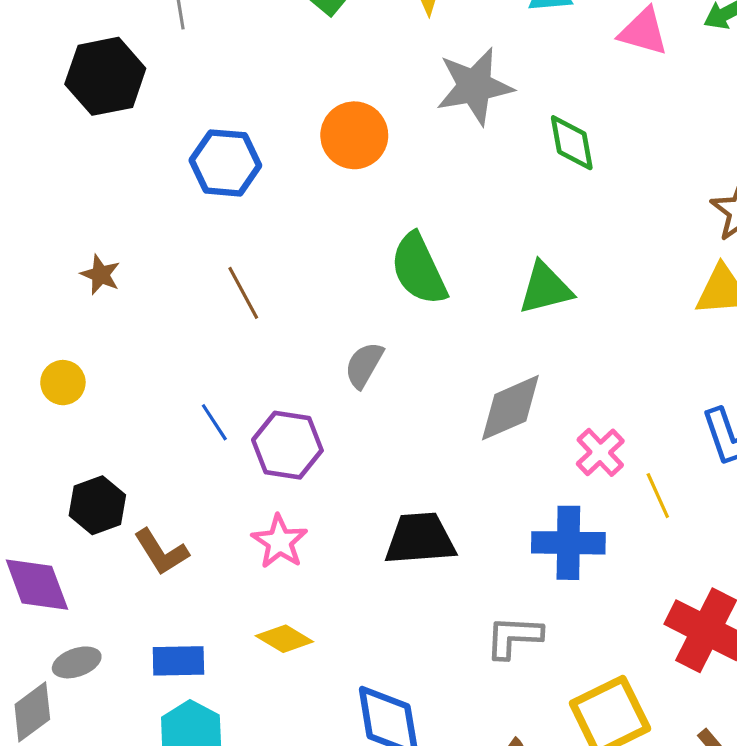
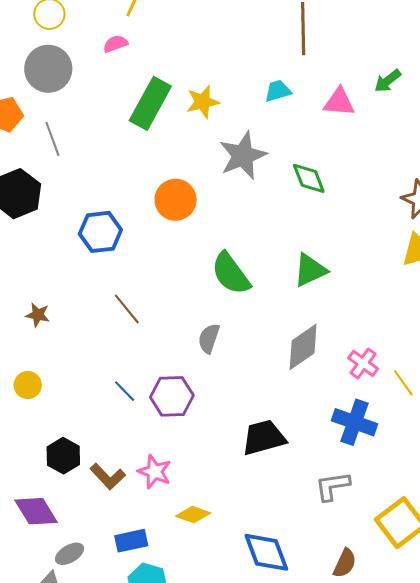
pink star: (280, 542) -> (155, 472), moved
blue cross: (568, 543) -> (355, 422), turned 30

